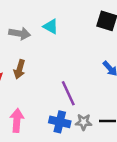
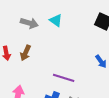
purple line: (68, 93) -> (64, 78), turned -55

